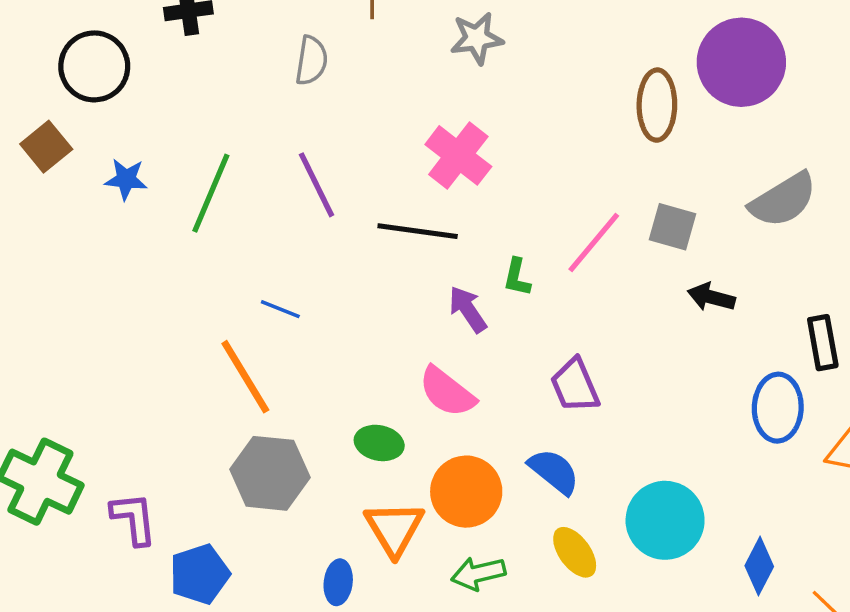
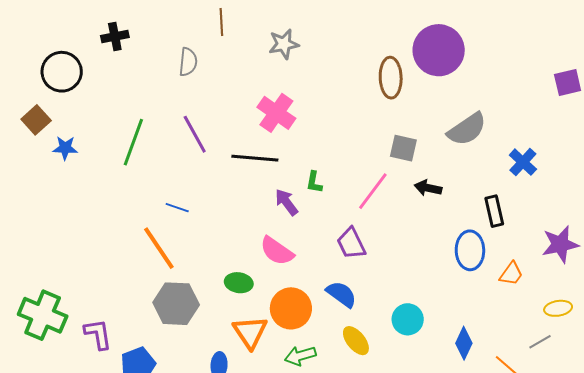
blue star: (126, 179) -> (65, 148), moved
pink line: (594, 243) -> (373, 191), moved
cyan circle: (665, 520) -> (408, 319), size x0.7

